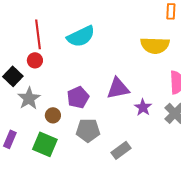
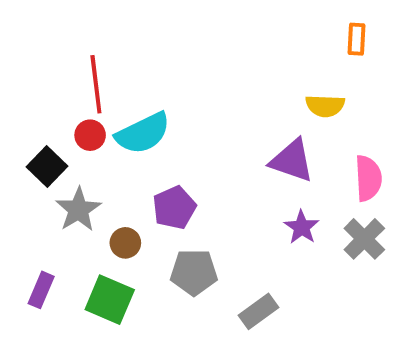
cyan semicircle: (81, 36) -> (143, 133), moved
yellow semicircle: (155, 45) -> (325, 106), size x0.7
purple triangle: (118, 88) -> (292, 161), moved, turned 30

